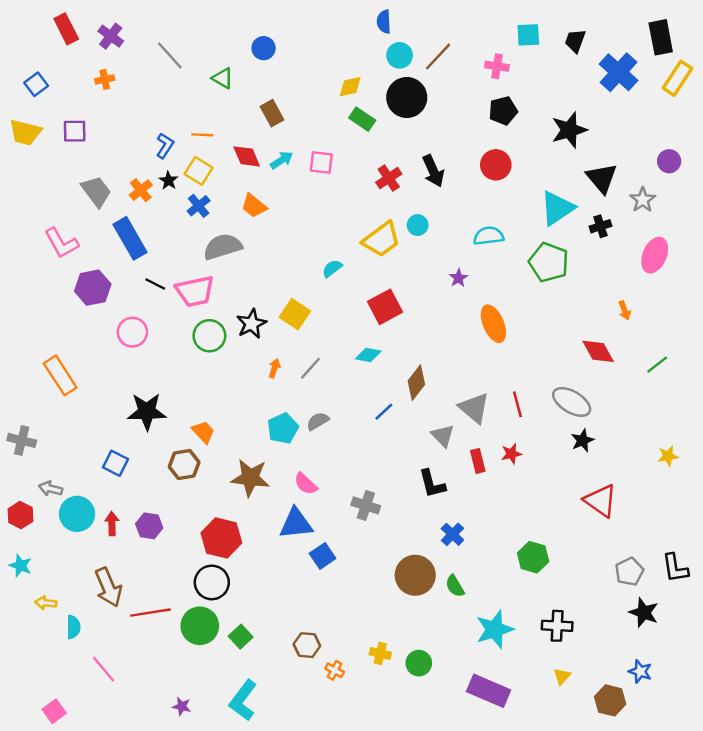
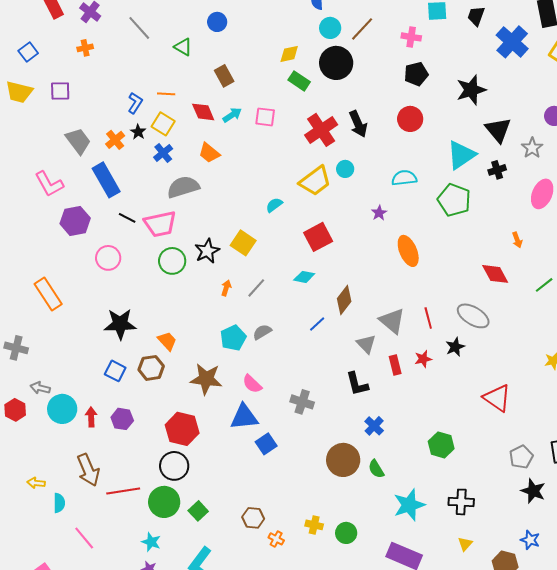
red cross: (389, 178) -> (321, 130), size x1.5
black star: (582, 440) -> (455, 347), moved
blue square: (116, 463) -> (115, 371), moved
cyan star: (20, 566) -> (151, 542), moved

